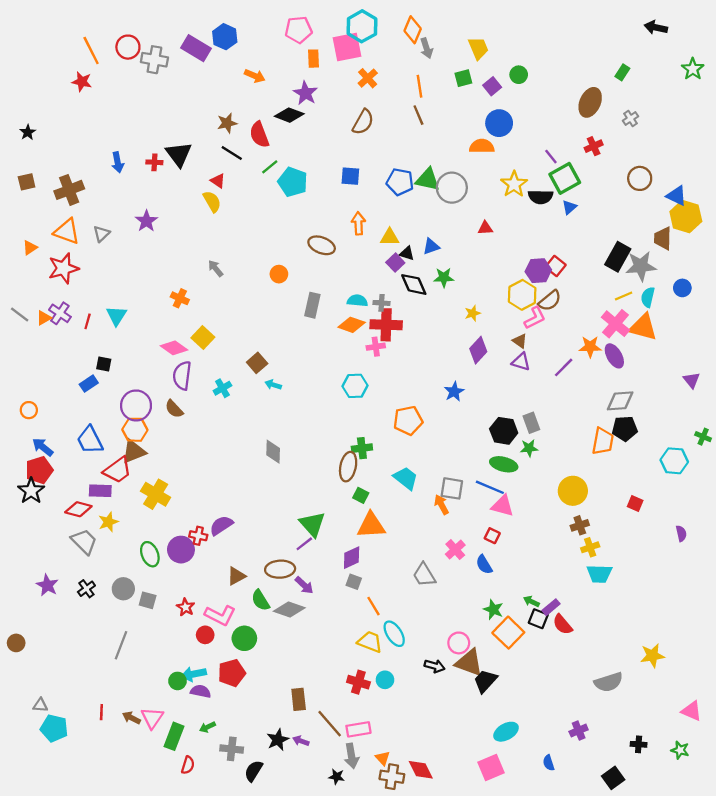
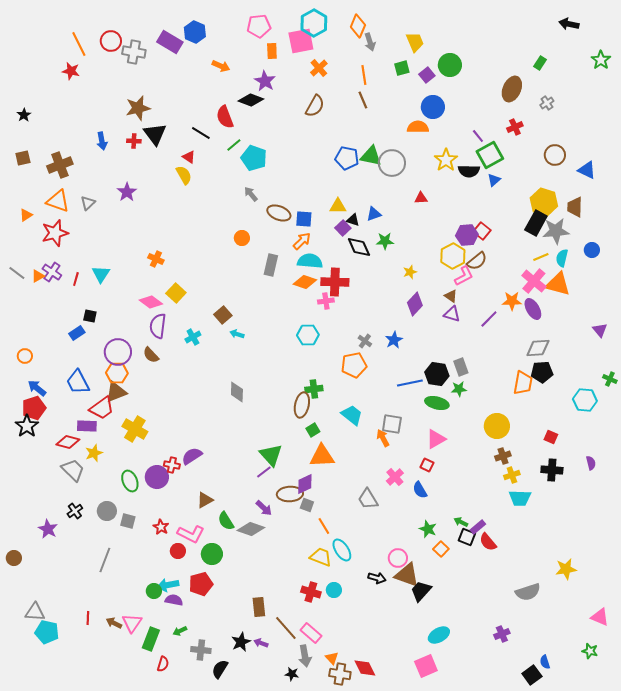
green circle: (519, 75) -> (450, 65), size x1.5
brown star: (227, 123) -> (138, 108), moved, size x1.4
blue square: (350, 176) -> (304, 219), moved
yellow hexagon: (686, 216) -> (544, 202), moved
orange arrow: (358, 223) -> (302, 241), moved, turned 48
gray arrow: (216, 268) -> (251, 194), moved
cyan semicircle: (357, 301) -> (310, 261), size x1.4
gray cross: (382, 303) -> (365, 341), moved, turned 32
blue line: (490, 487) -> (410, 383), moved, turned -35
green square: (361, 495) -> (313, 430), turned 32
pink triangle: (503, 506) -> (436, 439), turned -45
brown ellipse: (280, 569) -> (290, 494), moved
purple star: (47, 585) -> (48, 529), moved
orange square: (508, 633) -> (441, 549), size x0.6
gray triangle: (40, 705) -> (35, 612), size x1.5
pink rectangle: (358, 729) -> (311, 633), turned 50
black cross: (639, 744) -> (552, 470), moved, size x1.5
blue semicircle: (549, 763) -> (545, 662), moved

